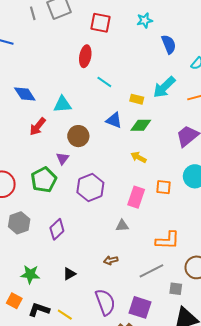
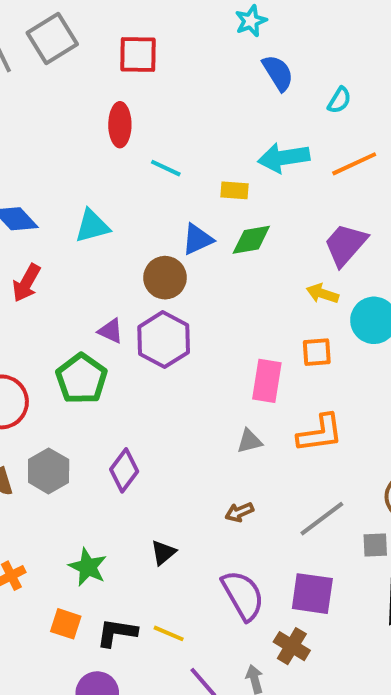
cyan star: (145, 20) -> (251, 21), moved
cyan arrow: (164, 87) -> (284, 158), turned 45
blue triangle: (114, 120) -> (198, 239), turned -36
red arrow: (38, 127) -> (26, 283), moved
brown circle: (78, 136) -> (165, 278), moved
yellow arrow: (139, 157) -> (322, 294), moved
purple triangle: (62, 158) -> (111, 331), turned -32
purple hexagon: (90, 187) -> (164, 340), moved
orange L-shape: (168, 240) -> (320, 433), moved
green star: (30, 274) -> (88, 567), turned 30

